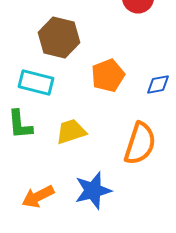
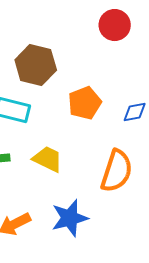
yellow trapezoid: (71, 131) -> (48, 159), turned 44

